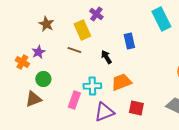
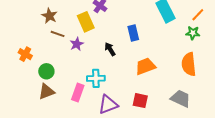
brown line: (74, 50) -> (58, 34), moved
purple star: (38, 52) -> (77, 44), moved
orange trapezoid: (121, 82) -> (145, 66), moved
brown triangle: (33, 99) -> (46, 91), moved

